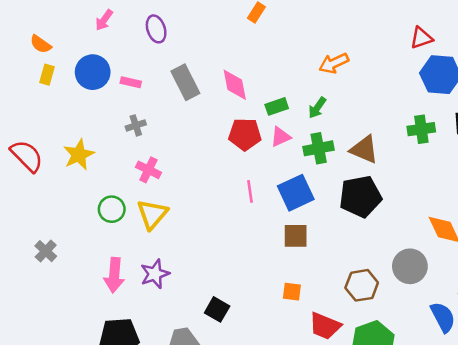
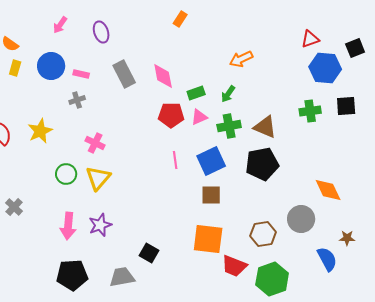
gray cross: (136, 125) -> (77, 100), moved
orange square: (292, 292) -> (208, 239), size x2.0

